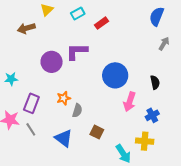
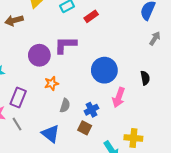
orange star: (64, 98) -> (52, 83), moved
blue cross: (152, 115) -> (91, 110), moved

